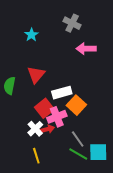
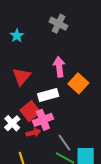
pink arrow: (86, 49) -> (59, 67), moved, turned 84
orange square: (76, 105) -> (78, 83), moved
white cross: (35, 129) -> (12, 123), moved

